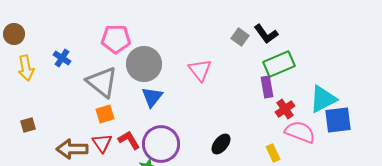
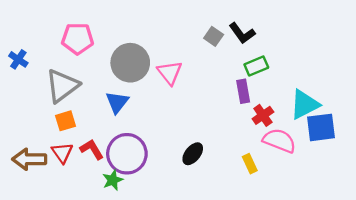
gray circle: (144, 64) -> (130, 63), moved
green rectangle: (279, 64) -> (256, 66), size x0.7
gray triangle: (102, 82) -> (62, 86), turned 44

